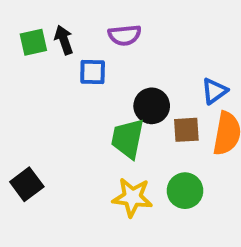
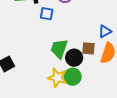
black circle: (152, 106) -> (74, 58), moved
green circle: (185, 191) -> (73, 77), moved

